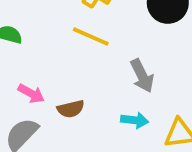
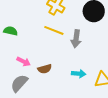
gray arrow: (142, 76) -> (76, 39), moved, turned 36

